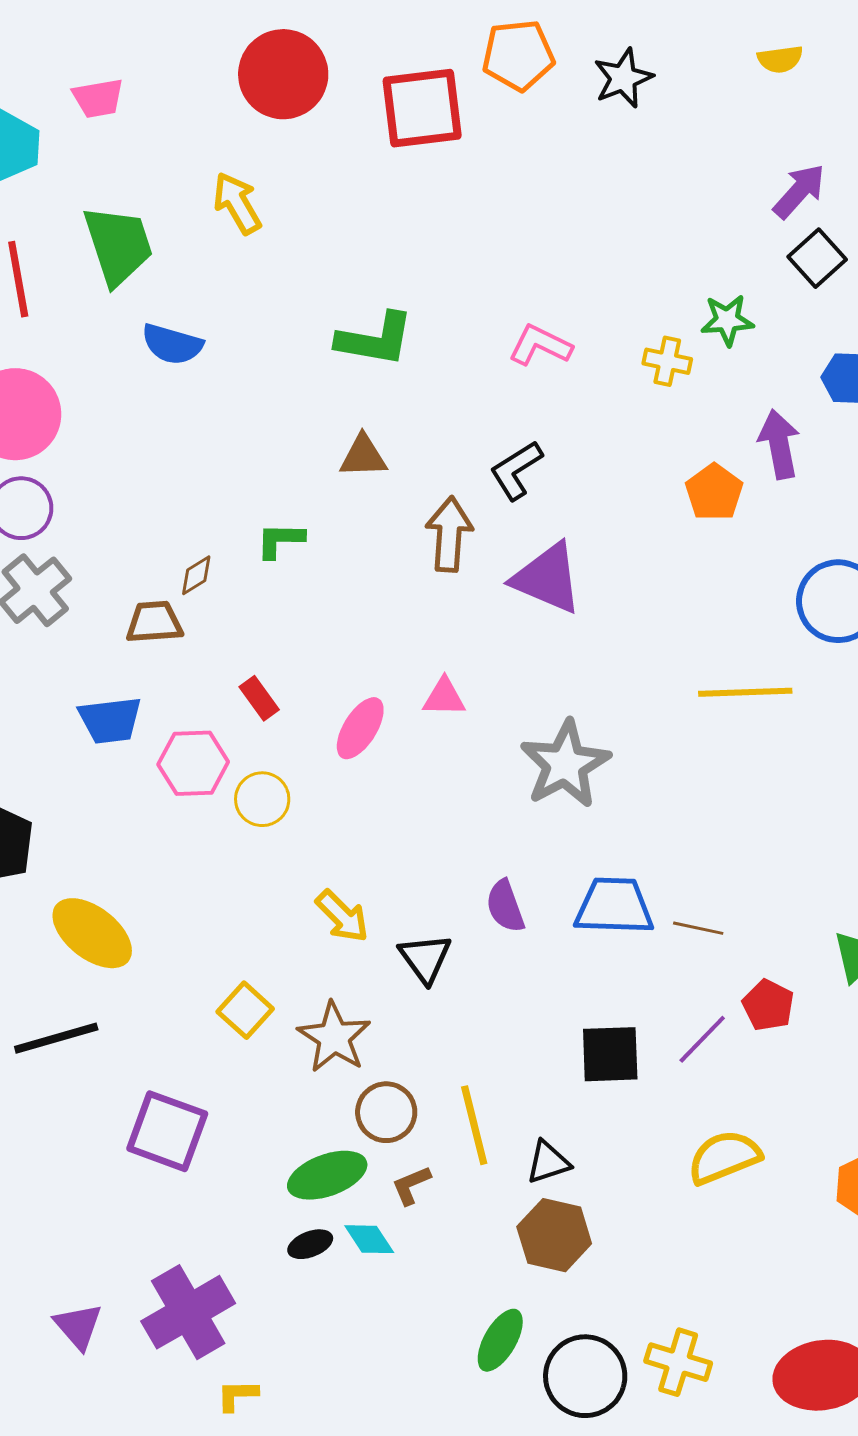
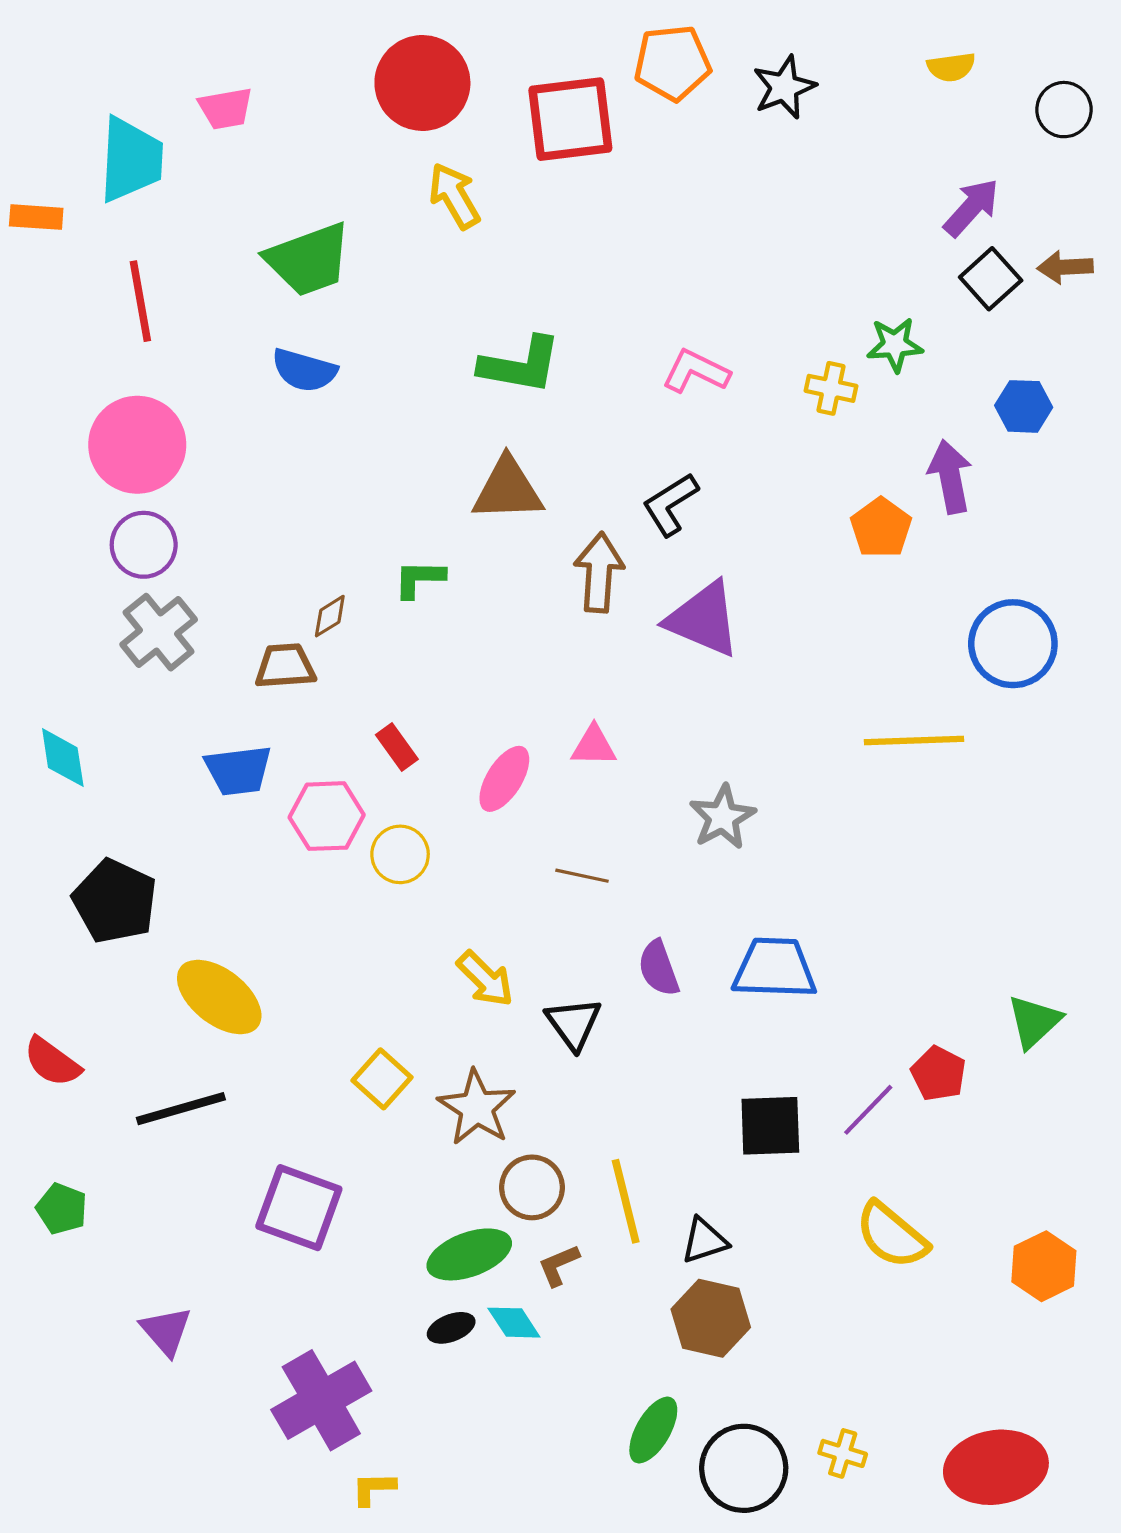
yellow arrow: (237, 203) -> (454, 196), moved
green trapezoid: (118, 245) -> (309, 260), moved, turned 88
brown triangle: (363, 456) -> (508, 489), size x1.4
gray star: (565, 764) -> (722, 817), size x0.7
brown line: (698, 928) -> (582, 876), moved
yellow semicircle: (724, 1157) -> (892, 1235), turned -118
purple triangle: (78, 1326) -> (166, 1331), moved
yellow cross: (678, 1362) -> (843, 1453), size x0.7

